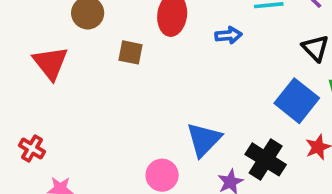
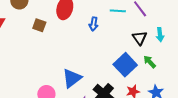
blue arrow: (228, 35) -> (94, 24), turned 96

